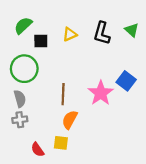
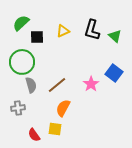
green triangle: (132, 30) -> (115, 36), moved
pink star: (101, 93) -> (91, 84), size x0.7
brown line: (63, 94) -> (57, 85), turned 48
gray semicircle: (20, 99) -> (31, 85), moved

